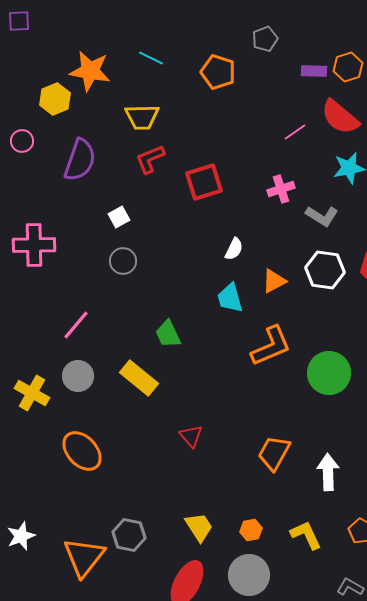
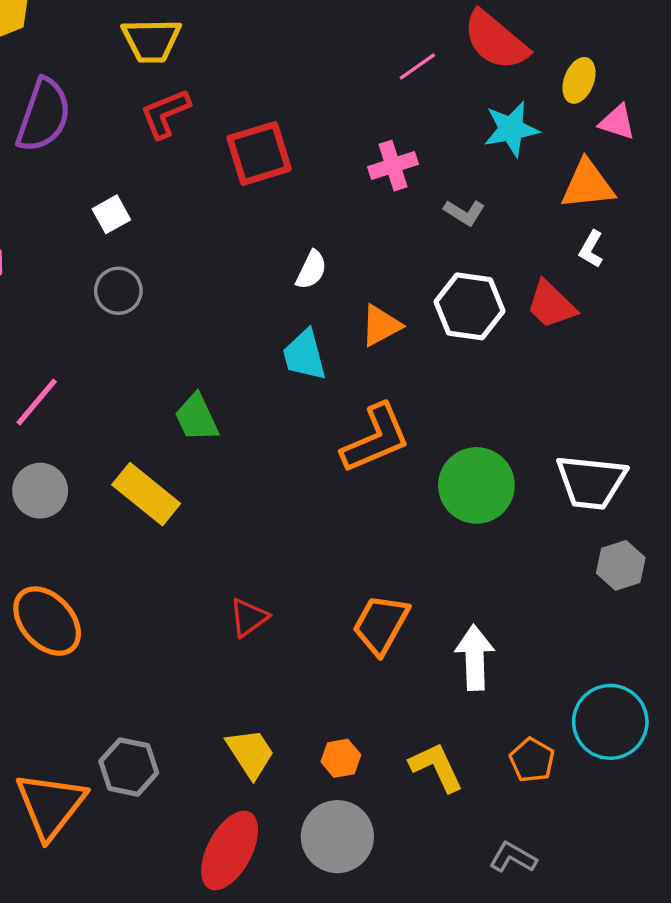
gray L-shape: (322, 216) -> (464, 213), size x0.7
red triangle: (191, 436) -> (249, 618), moved, turned 35

